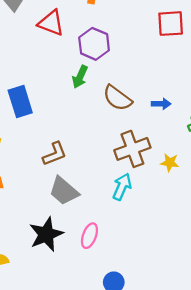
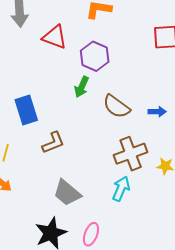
brown L-shape: (55, 154) -> (53, 143), moved

